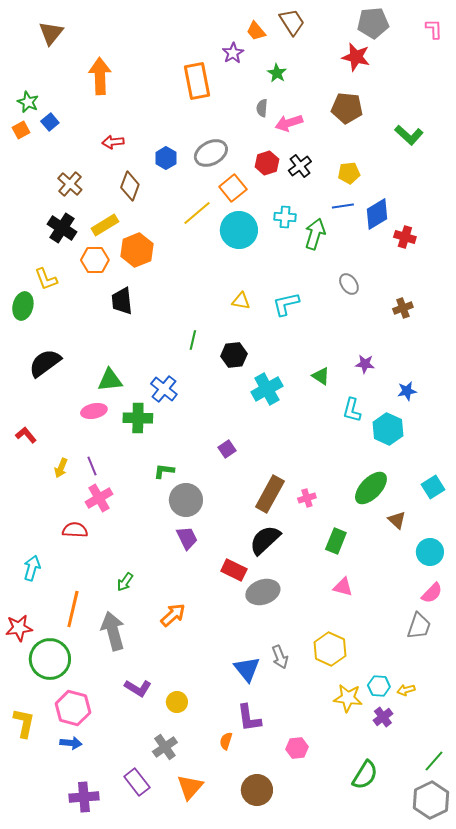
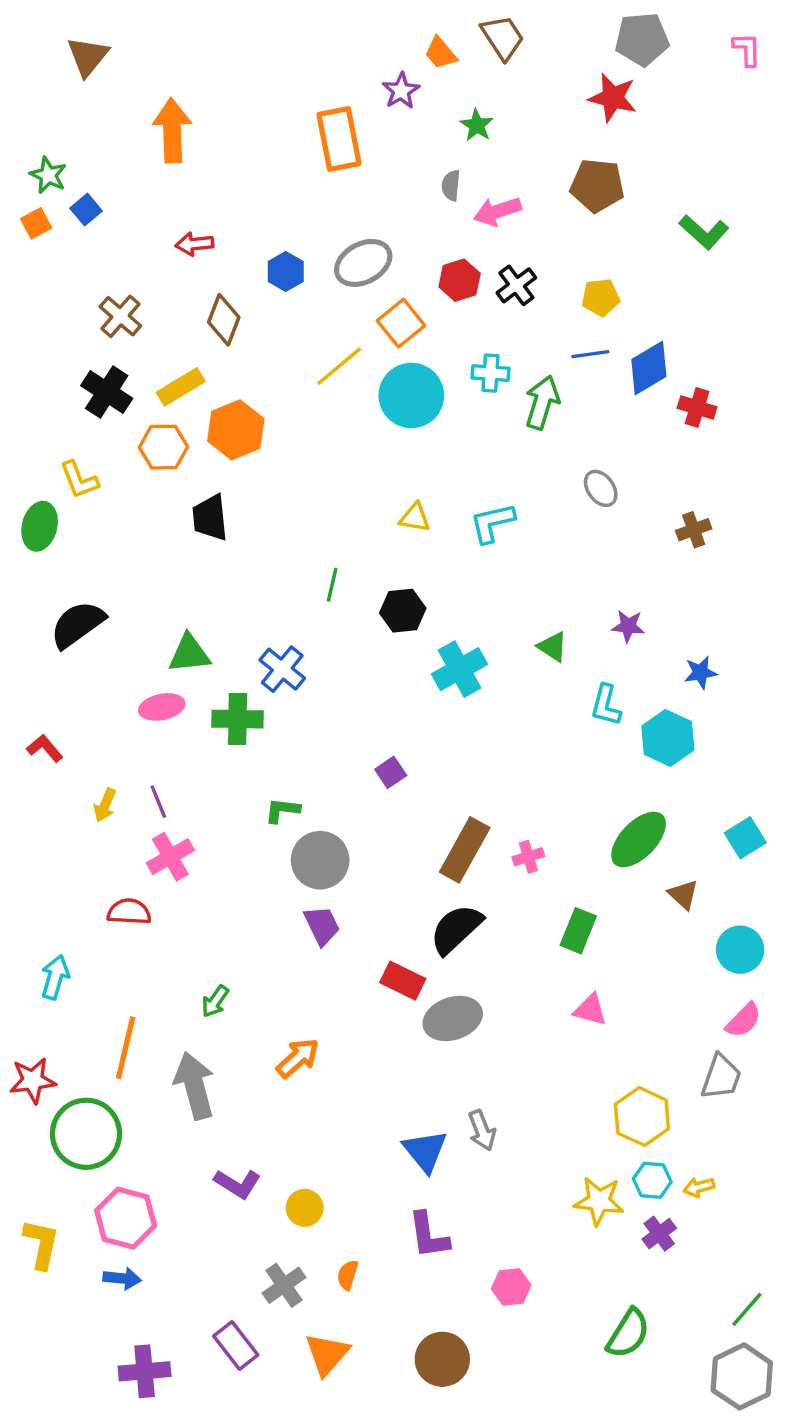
yellow hexagon: (330, 649) -> (642, 1117), moved
orange semicircle: (226, 741) -> (348, 1275), moved

